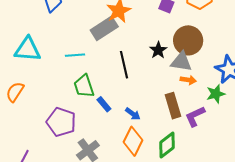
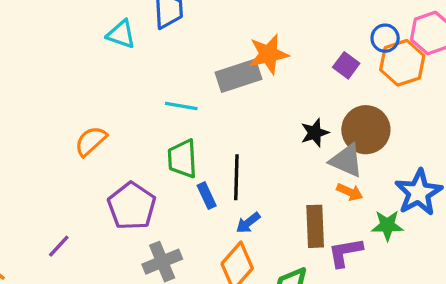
cyan triangle: (28, 49) -> (121, 34), moved, size x0.7
black line: (124, 65) -> (236, 177), moved
orange semicircle: (15, 92) -> (91, 141), moved
blue arrow: (133, 114) -> (248, 223), turned 91

